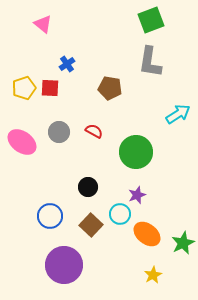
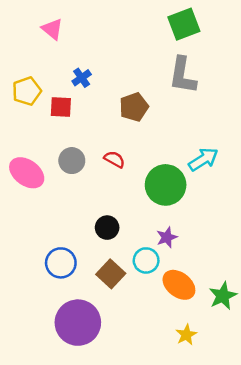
yellow pentagon: (24, 88) -> (27, 91), moved
brown pentagon: (110, 88) -> (134, 107), turned -30
cyan arrow: (178, 114) -> (203, 159), moved

